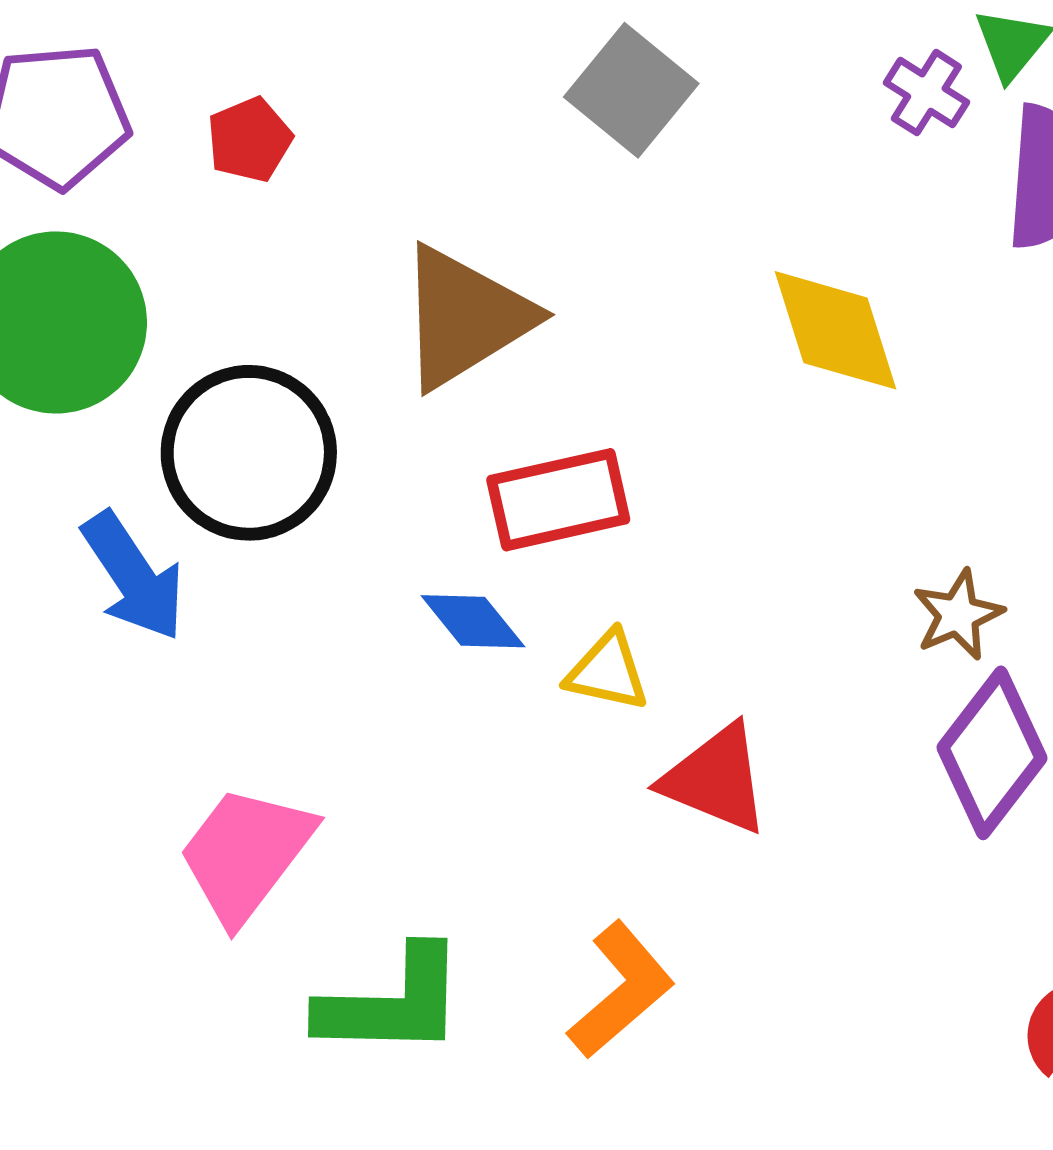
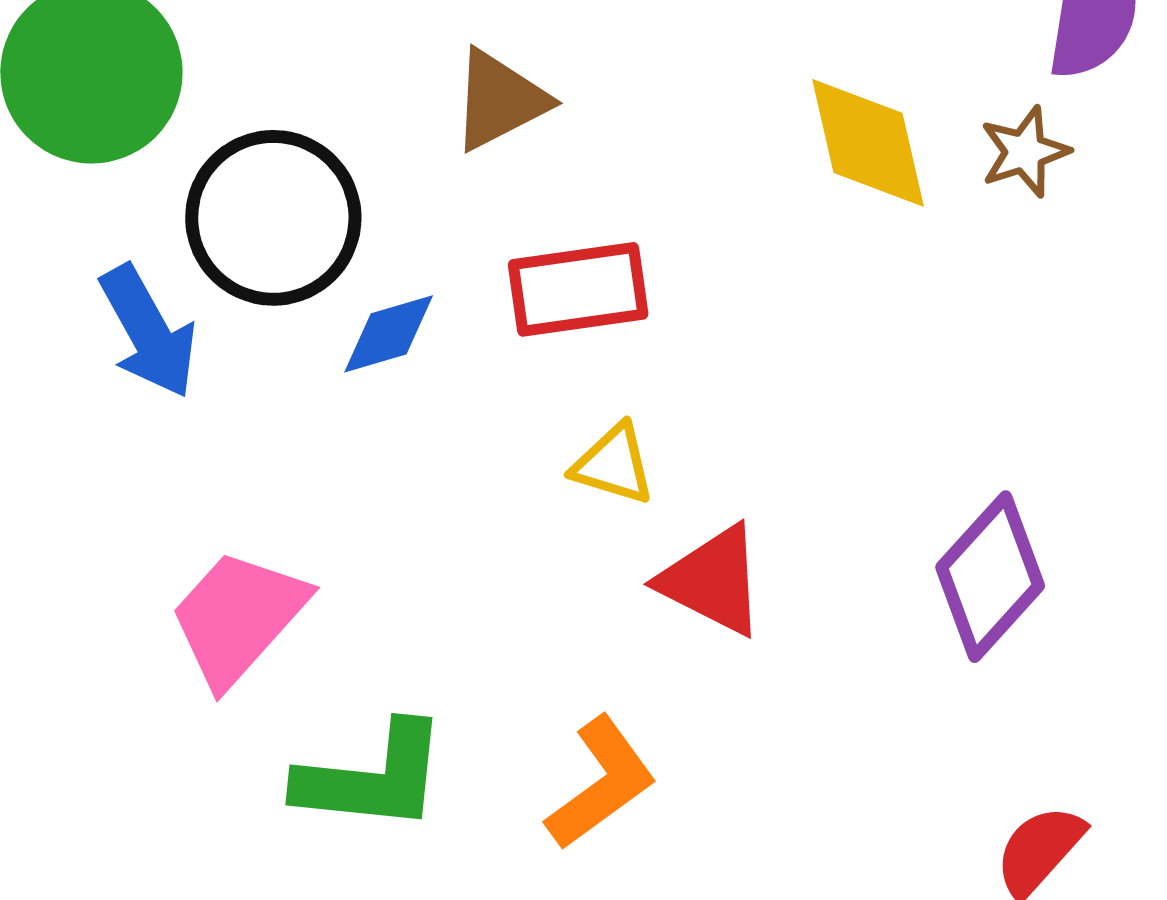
brown triangle: (465, 317) -> (500, 100), size x0.7
brown star: (958, 615) -> (1025, 152), moved
blue diamond: (473, 621) -> (389, 334), moved, turned -72

